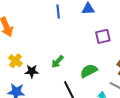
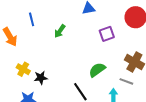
blue line: (58, 12) -> (32, 19), moved
green arrow: (57, 62) -> (60, 31), moved

